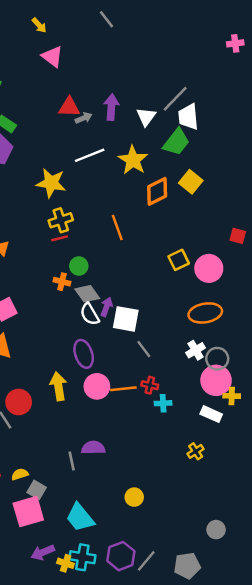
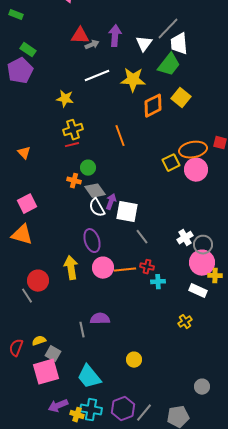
yellow star: (133, 160) -> (133, 80), turned -30
yellow star: (51, 183) -> (65, 99), size x0.7
orange ellipse: (205, 313) -> (193, 150), moved

